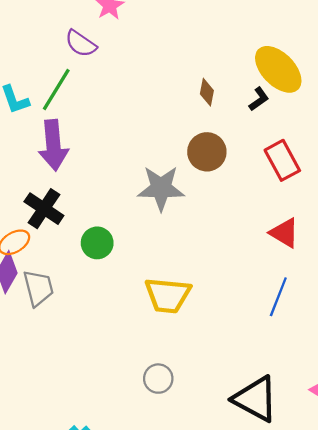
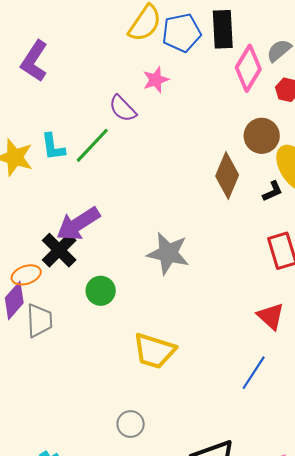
brown diamond: (207, 92) -> (227, 176), size x1.8
purple arrow: (53, 145) -> (78, 224), moved, turned 51
brown circle: (207, 152) -> (262, 136), moved

